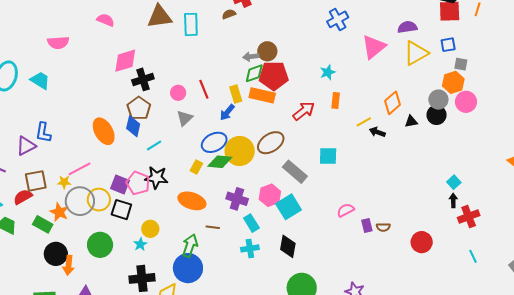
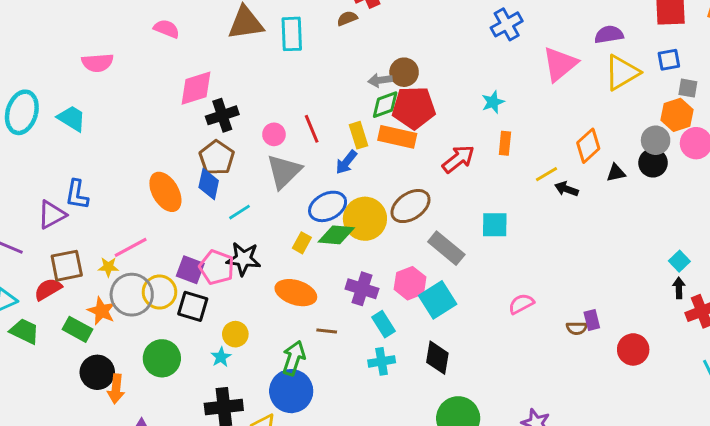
gray triangle: (185, 118) -> (284, 171), size x1.5
purple rectangle: (367, 225) -> (592, 320), moved

